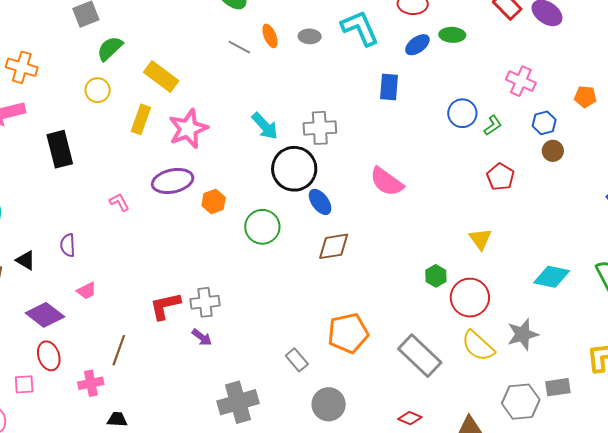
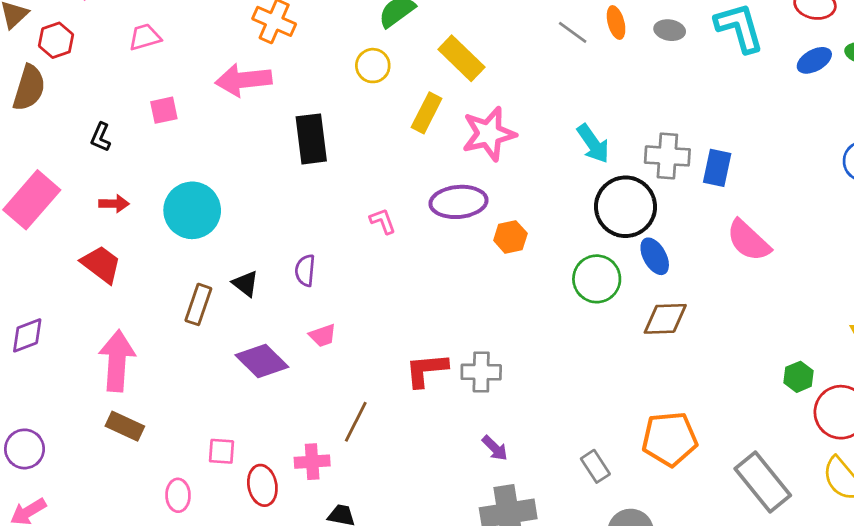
blue rectangle: (389, 87) -> (717, 168), moved
green circle: (262, 227) -> (597, 279), moved
purple arrow: (202, 337) -> (495, 448), moved
red ellipse: (49, 356) -> (262, 485), moved

